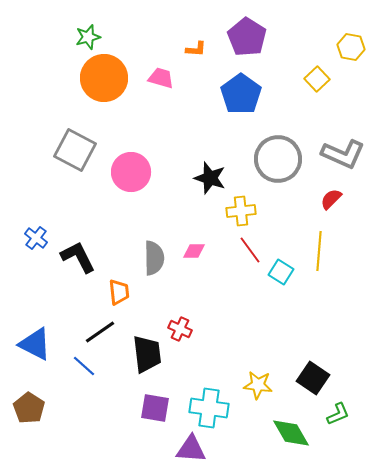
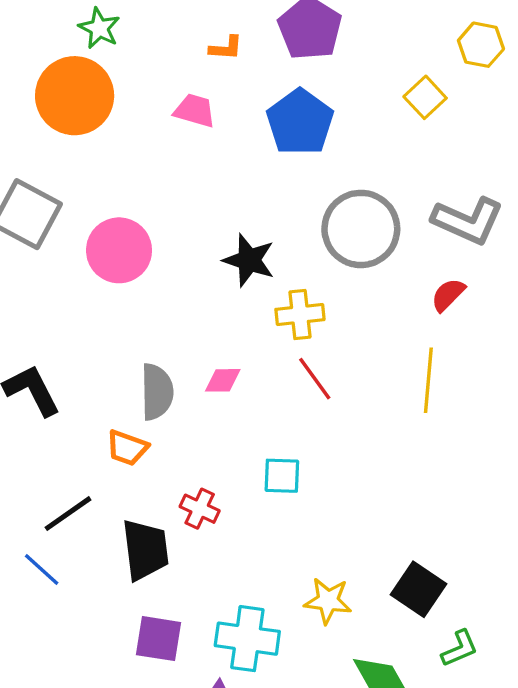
green star: (88, 37) -> (99, 28), moved, turned -30
pink trapezoid: (161, 78) -> (195, 110), moved
cyan square: (281, 272) -> (282, 476), moved, turned -30
orange trapezoid: (119, 292) -> (127, 448), moved, turned 116

